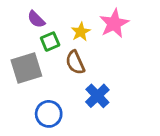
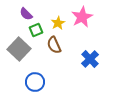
gray square: (26, 68) -> (19, 49), turned -30
blue cross: (97, 96) -> (90, 59), moved

